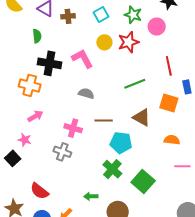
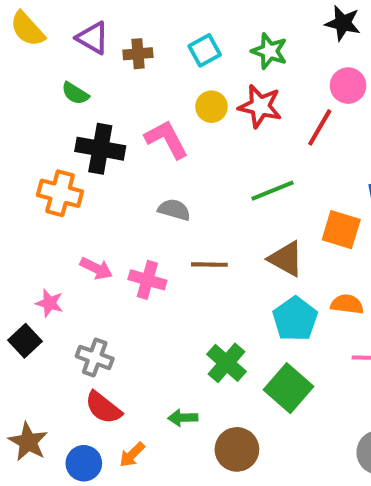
pink circle: (157, 27) -> (348, 86), moved
green semicircle: (37, 36) -> (75, 93), turned 128
red star: (128, 42) -> (260, 106), turned 30
red line: (169, 66) -> (320, 127), moved, turned 42
pink arrow: (35, 116) -> (96, 268), moved, turned 56
cyan pentagon: (121, 143) -> (295, 319), moved, turned 30
gray cross: (62, 152) -> (95, 357), moved
red semicircle: (39, 191) -> (103, 408), moved

